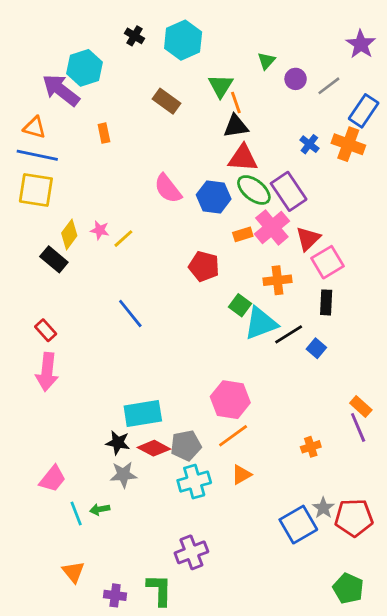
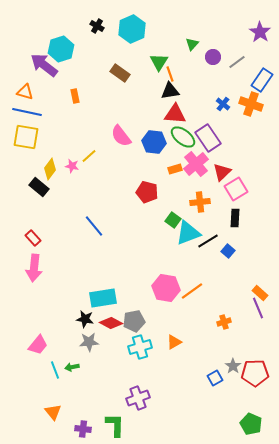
yellow line: (123, 239) -> (89, 156), moved
orange line: (233, 436) -> (192, 291), moved
blue square: (298, 525) -> (215, 378), size x0.6

